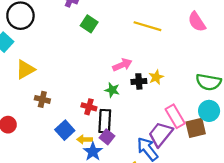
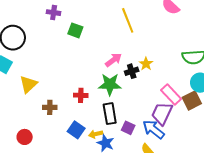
yellow line: (147, 26) -> (128, 20), turned 65
green star: (112, 90) -> (110, 84), size x1.6
red cross: (89, 107) -> (81, 95), moved
purple square: (107, 137) -> (128, 128), moved

